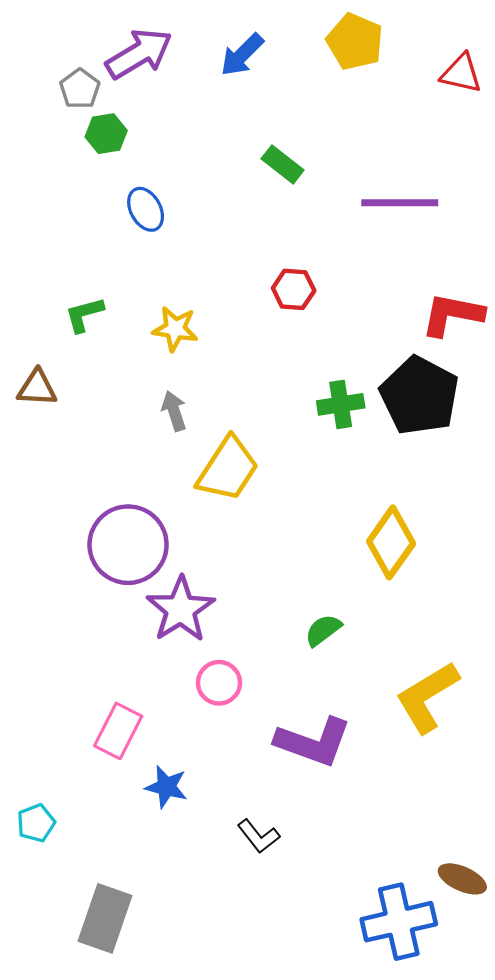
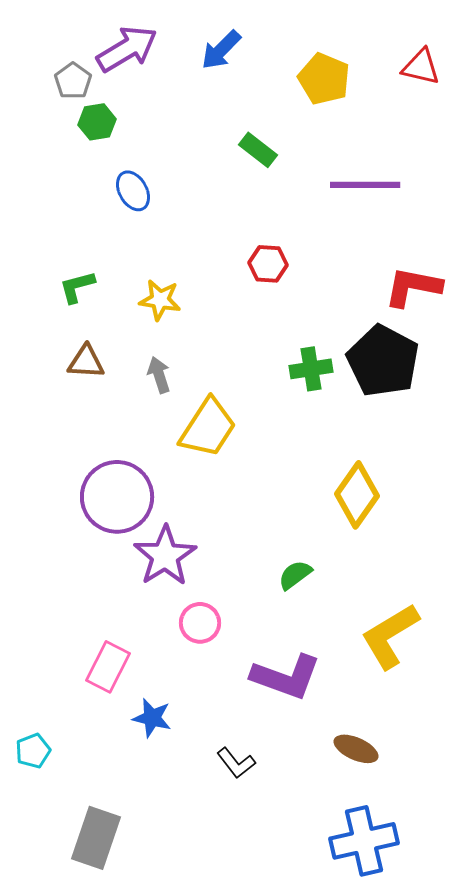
yellow pentagon: (355, 42) -> (324, 79), moved
brown triangle: (37, 388) -> (86, 362), moved
brown ellipse: (462, 879) -> (356, 749), moved

